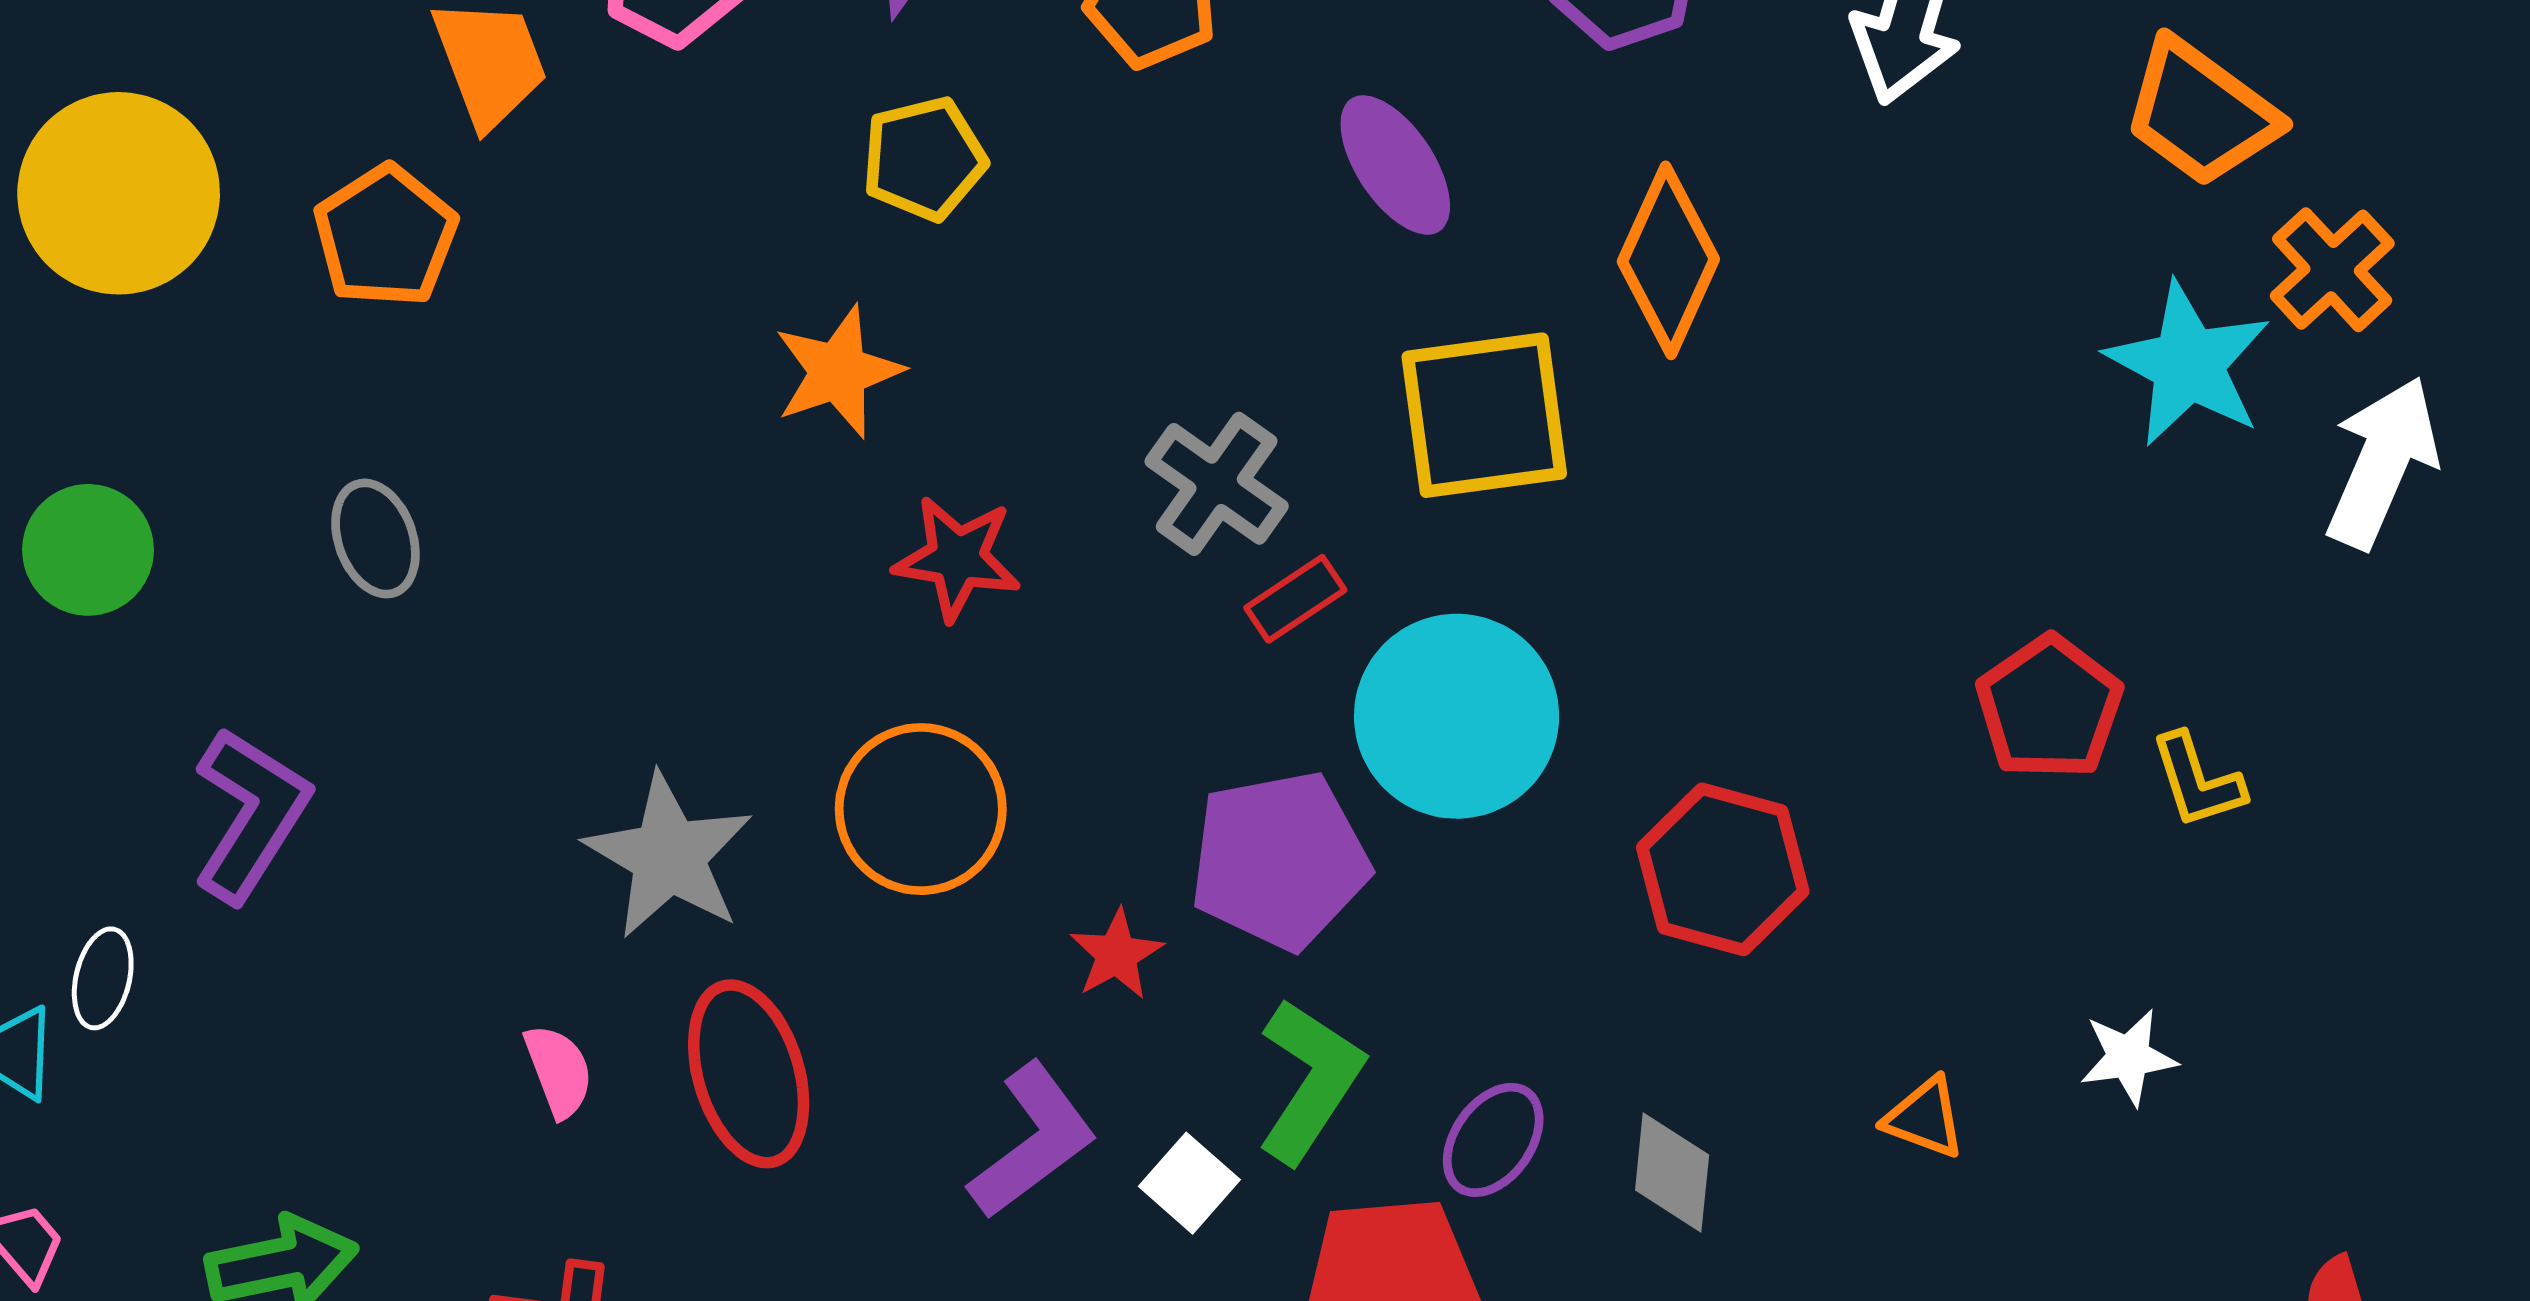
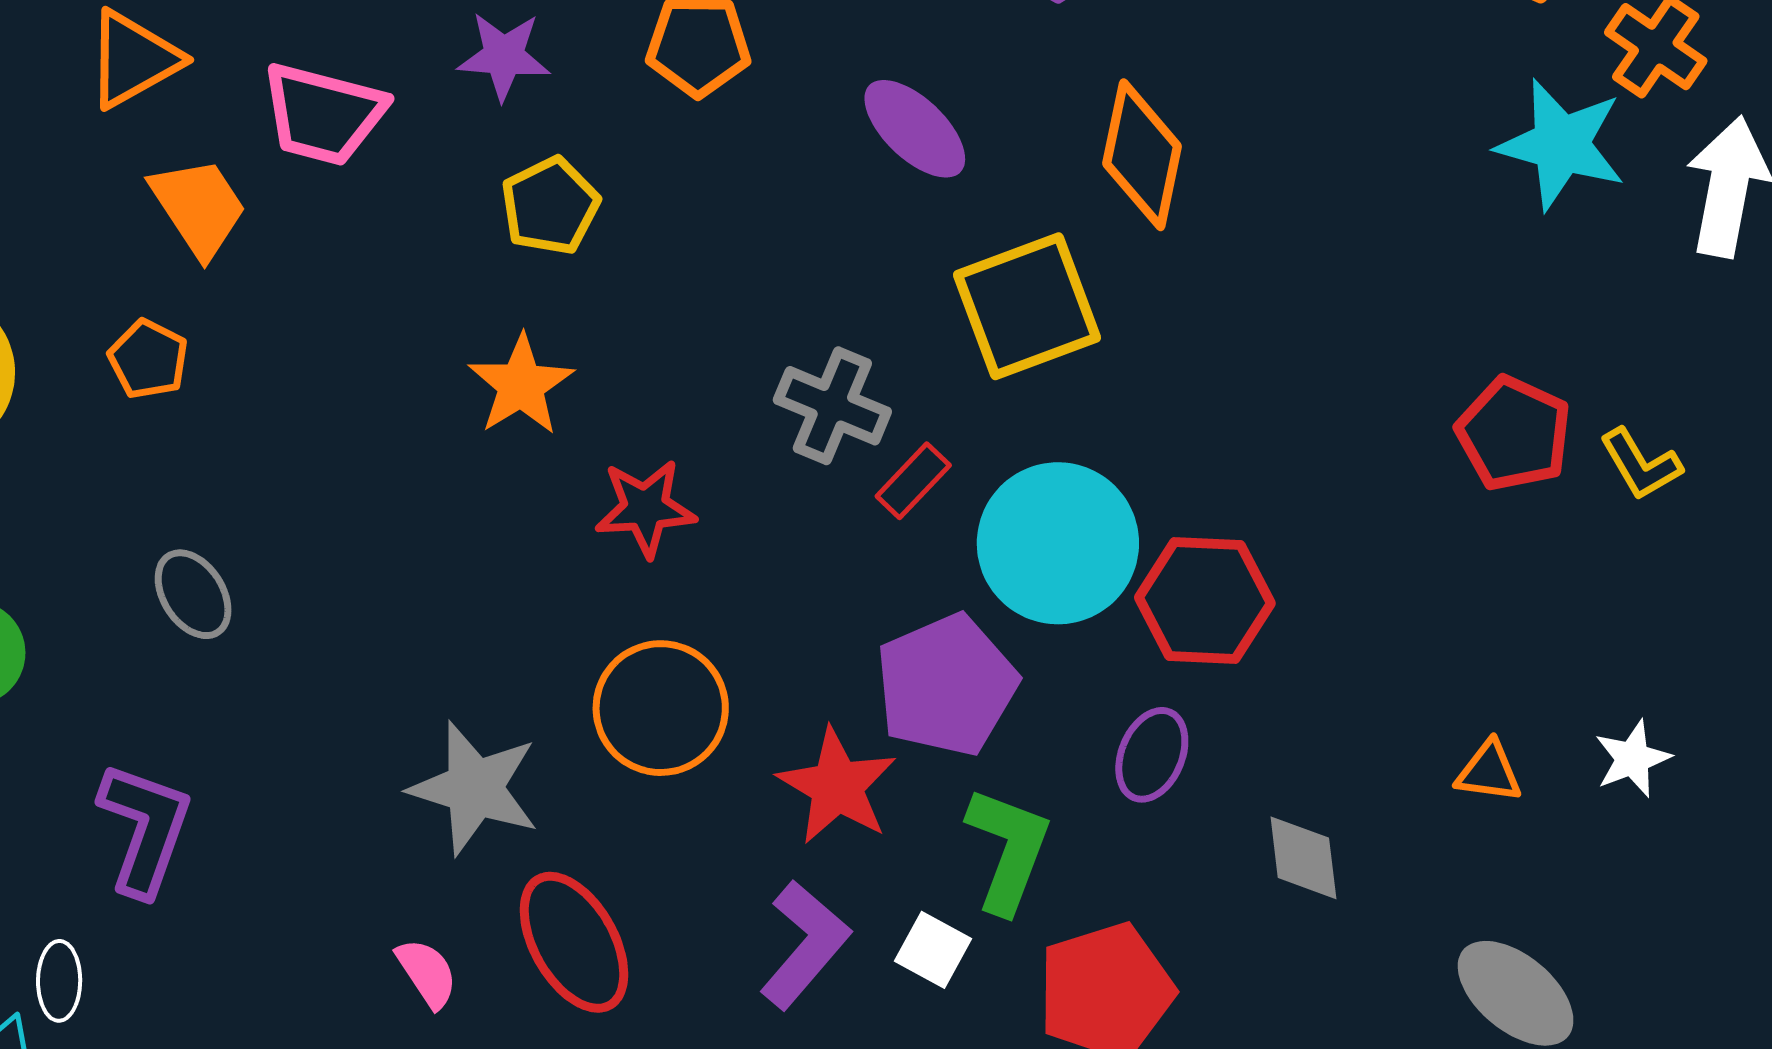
orange pentagon: (386, 236) -> (148, 359), size x0.7
red hexagon: (1723, 869) -> (1205, 600), moved
red star: (1117, 954) -> (837, 786), size x1.6
white star: (2128, 1057) -> (1633, 759), moved
purple ellipse: (1493, 1140) -> (1152, 755), moved

